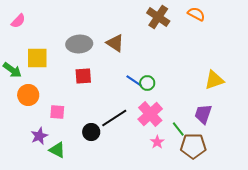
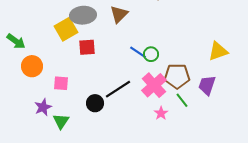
brown triangle: (115, 43) -> (119, 14), turned 42
yellow square: (37, 58) -> (66, 29), moved, turned -30
brown pentagon: (193, 146) -> (177, 76), moved
green triangle: (57, 150) -> (61, 121), turned 36

